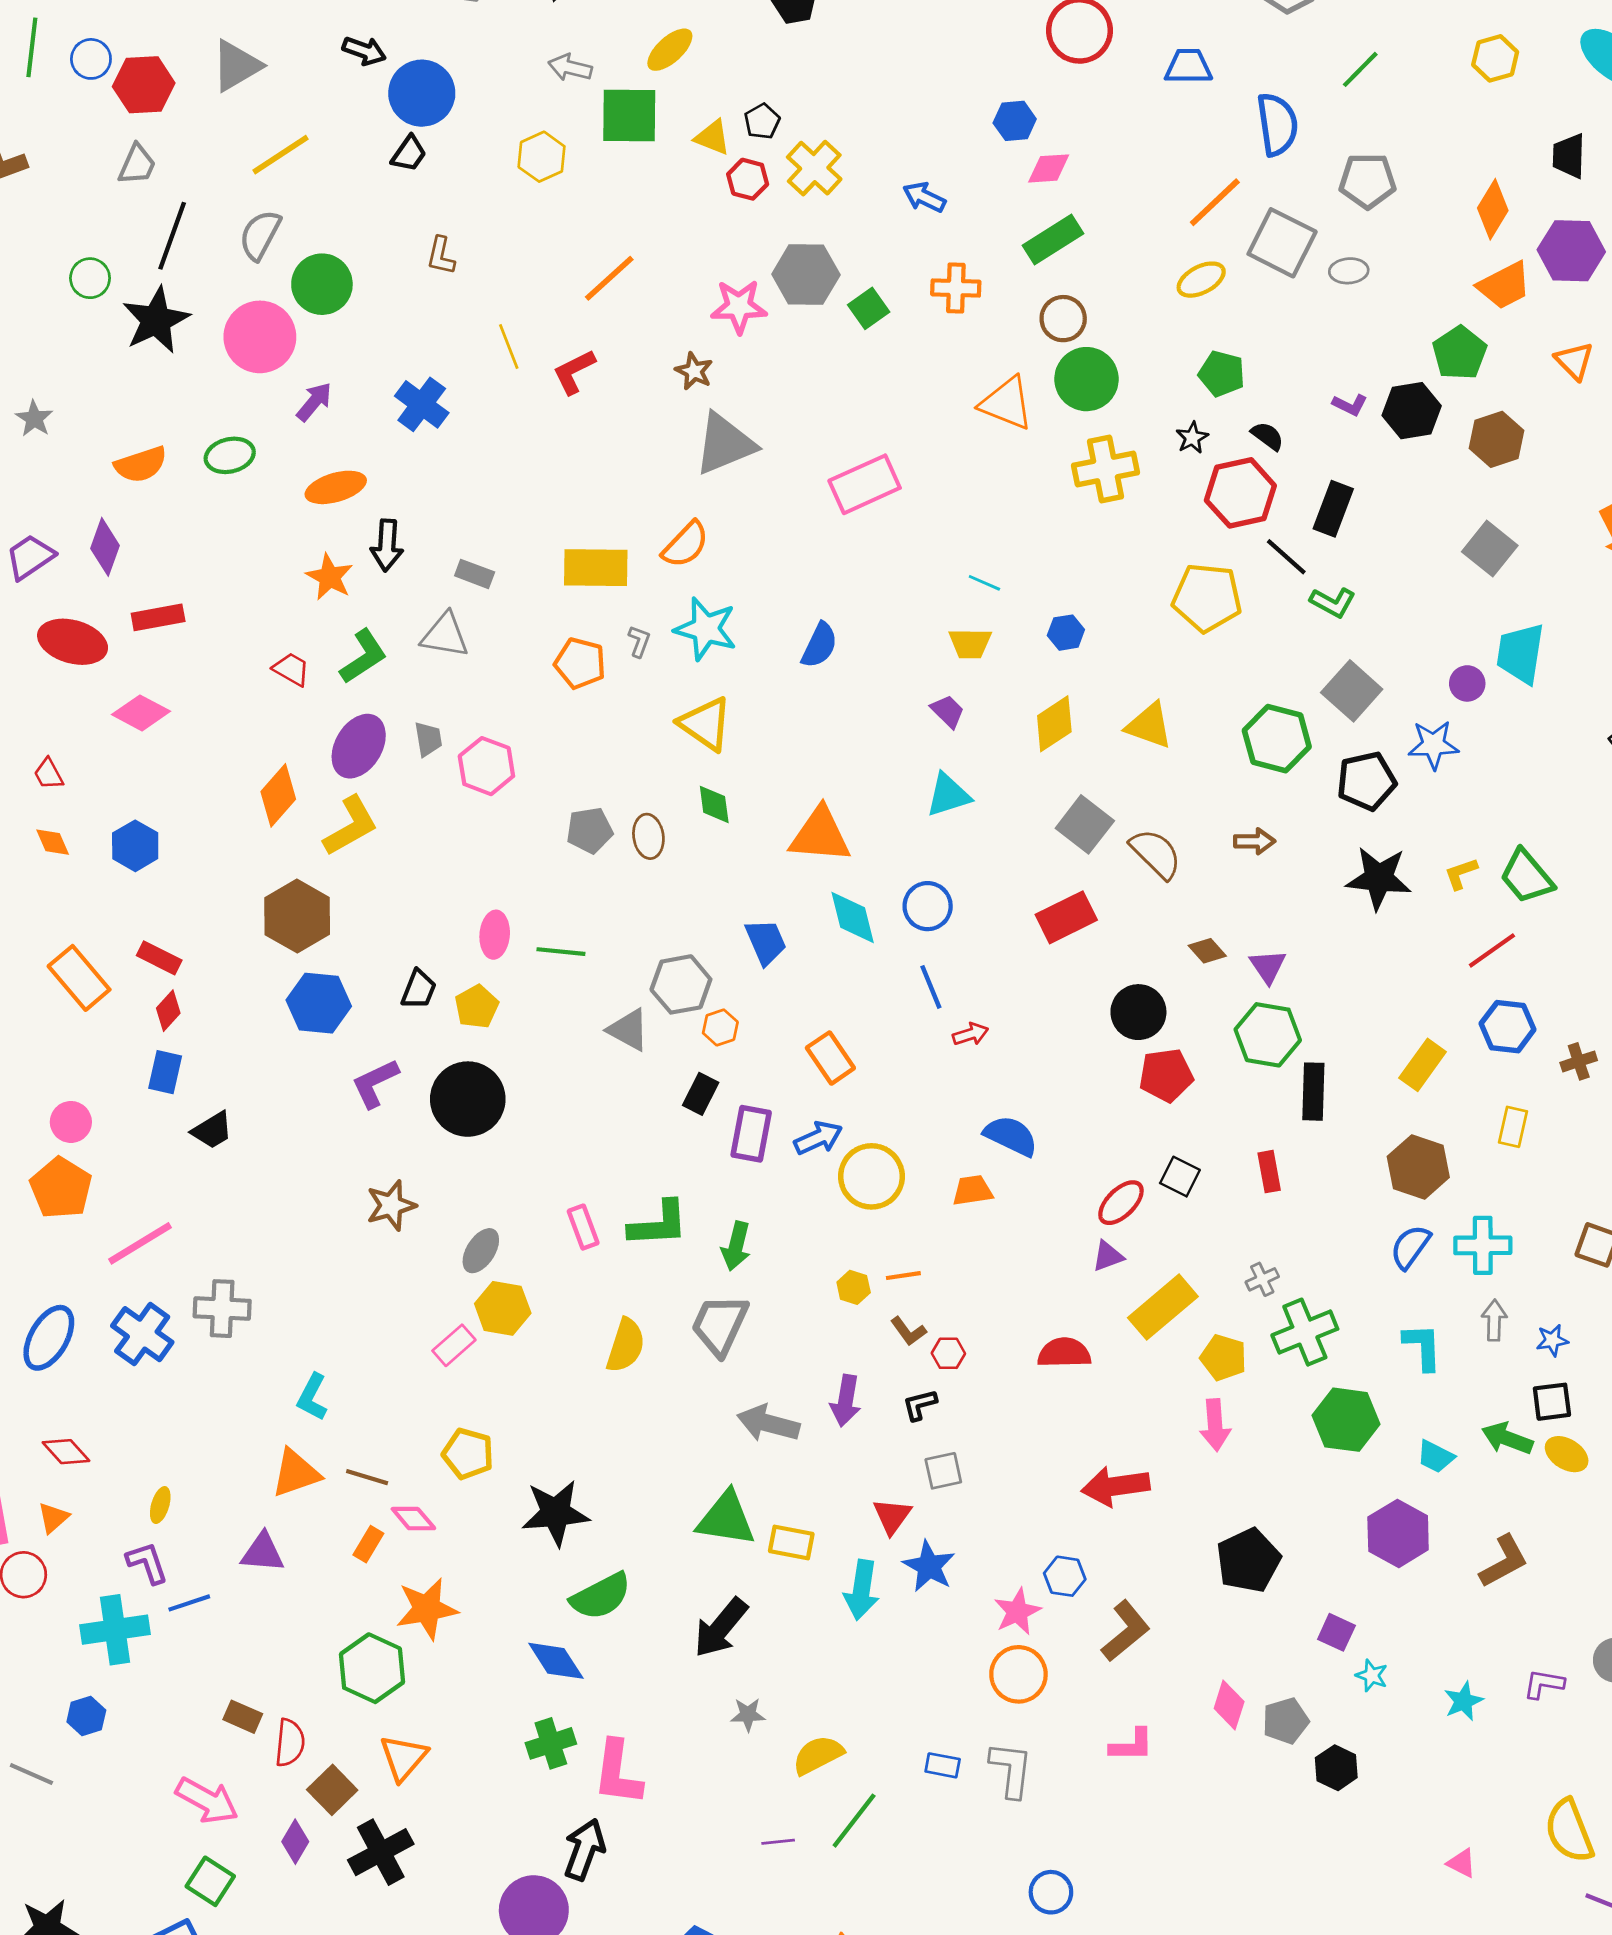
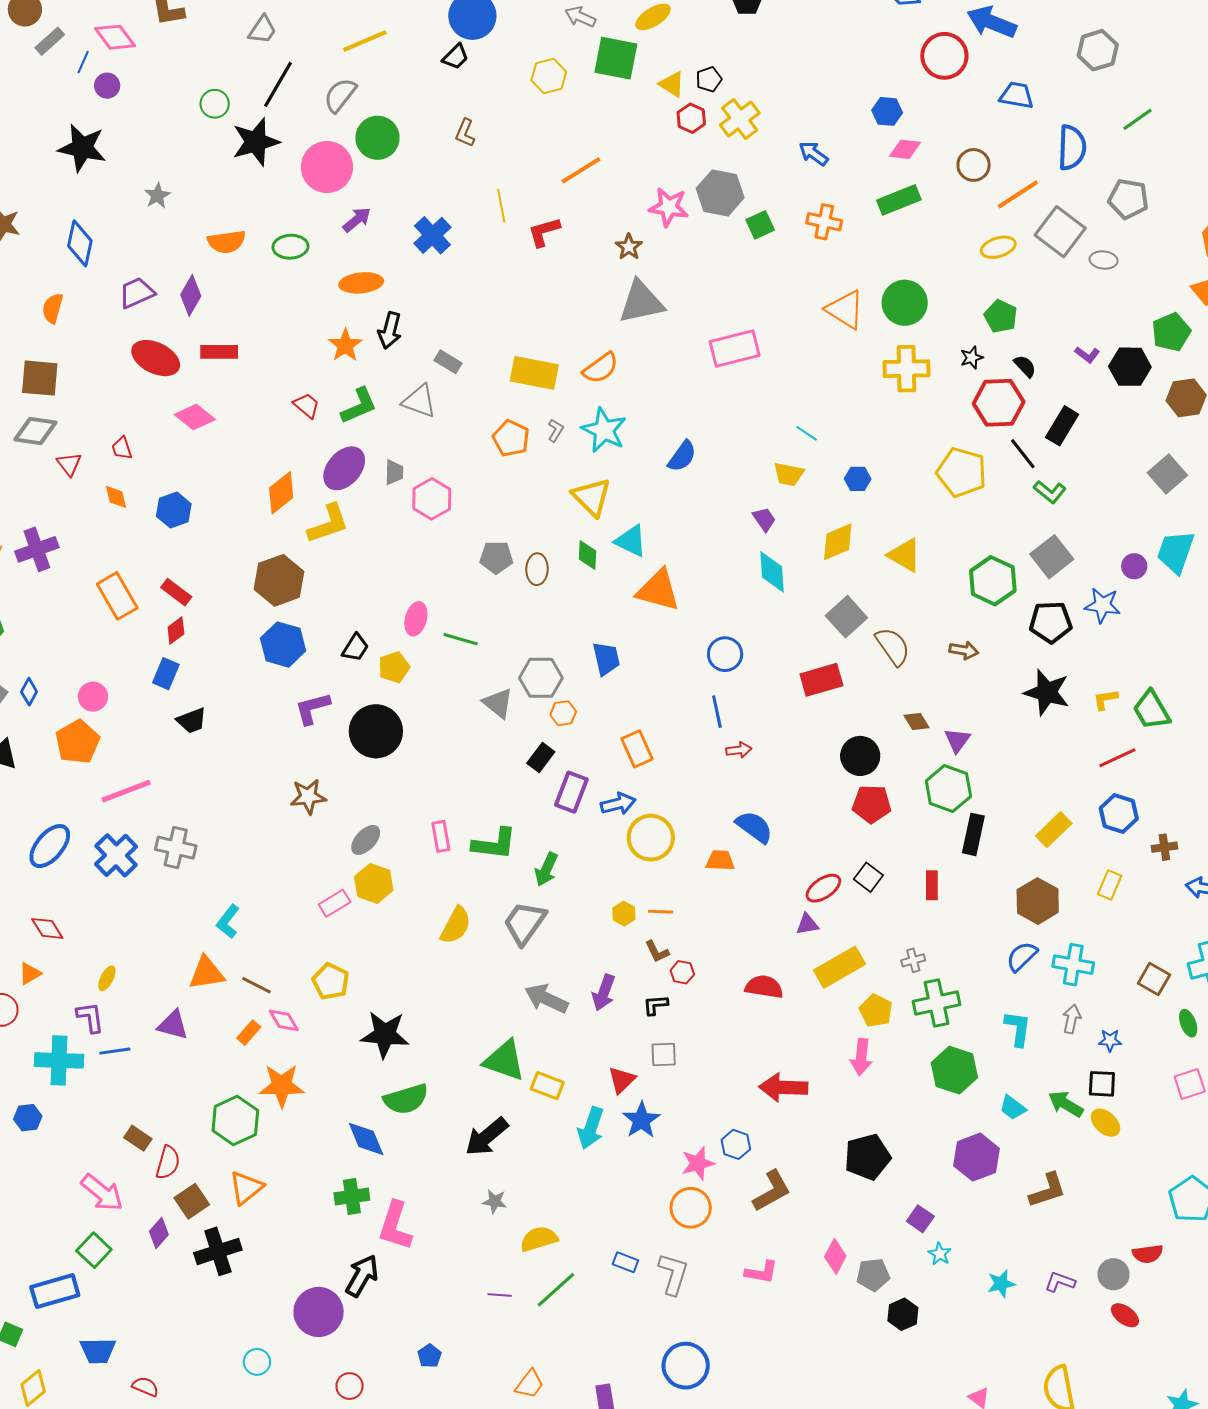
brown circle: (1063, 319) -> (974, 165), moved
cyan triangle: (948, 795) -> (631, 541), moved, turned 33
cyan diamond: (853, 917) -> (772, 572), moved
blue circle: (1051, 1892) -> (686, 1366), size x1.5

